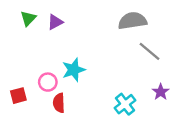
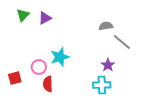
gray semicircle: (132, 21) -> (106, 26), moved, size x0.6
purple star: (161, 92) -> (108, 65), moved
cyan cross: (125, 104) -> (102, 85), turned 36

